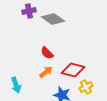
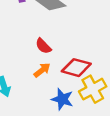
yellow cross: (86, 87) -> (93, 89), size x1.5

